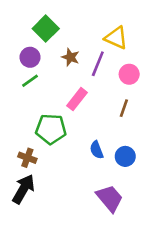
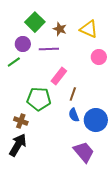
brown star: (70, 57) -> (60, 29), moved
purple line: (98, 64) -> (49, 49), moved, turned 66
green line: (30, 81) -> (14, 62), moved
brown line: (124, 108) -> (73, 94), moved
blue circle: (125, 156) -> (96, 120), size x1.5

